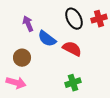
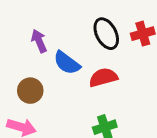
red semicircle: (72, 49) -> (103, 77), turned -42

